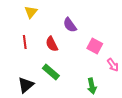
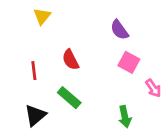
purple semicircle: (70, 25) -> (119, 30), moved
red line: (25, 42) -> (34, 71), moved

